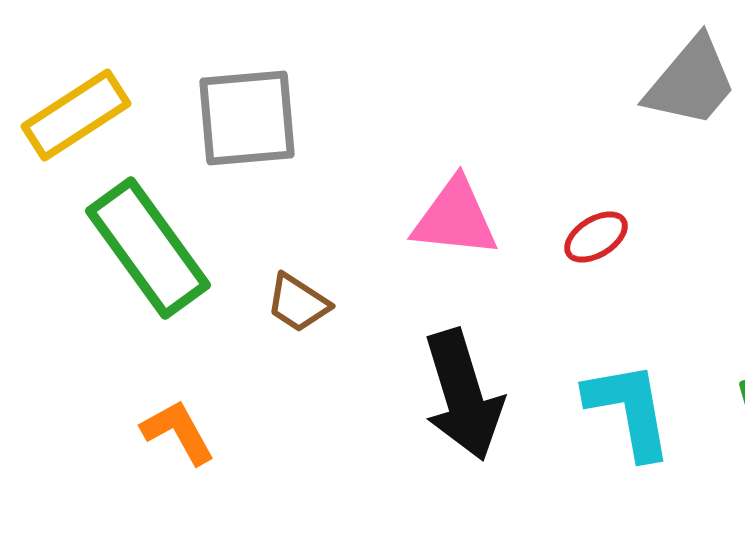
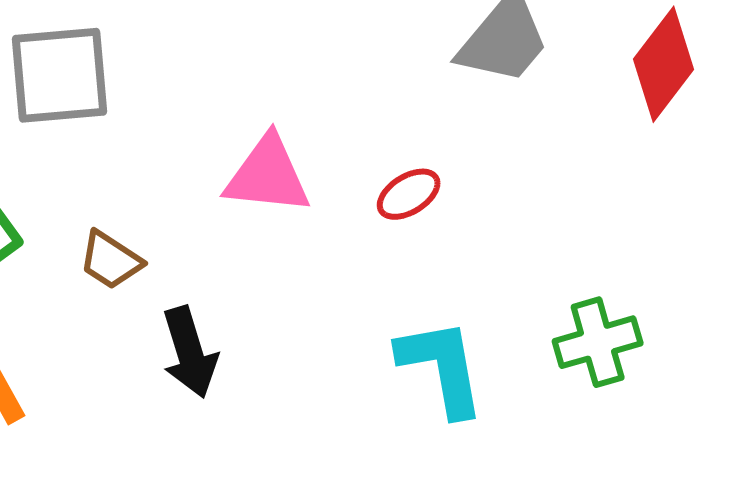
black arrow: (463, 395) -> (190, 352), moved, size x0.7

